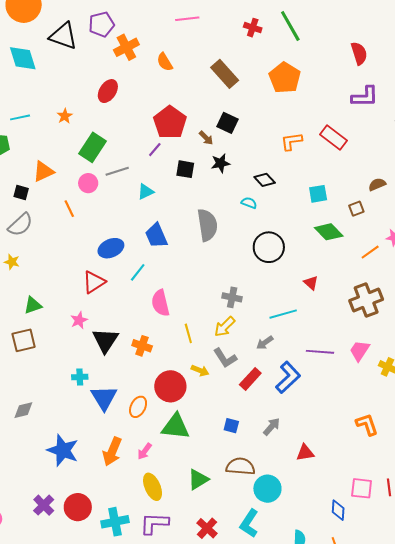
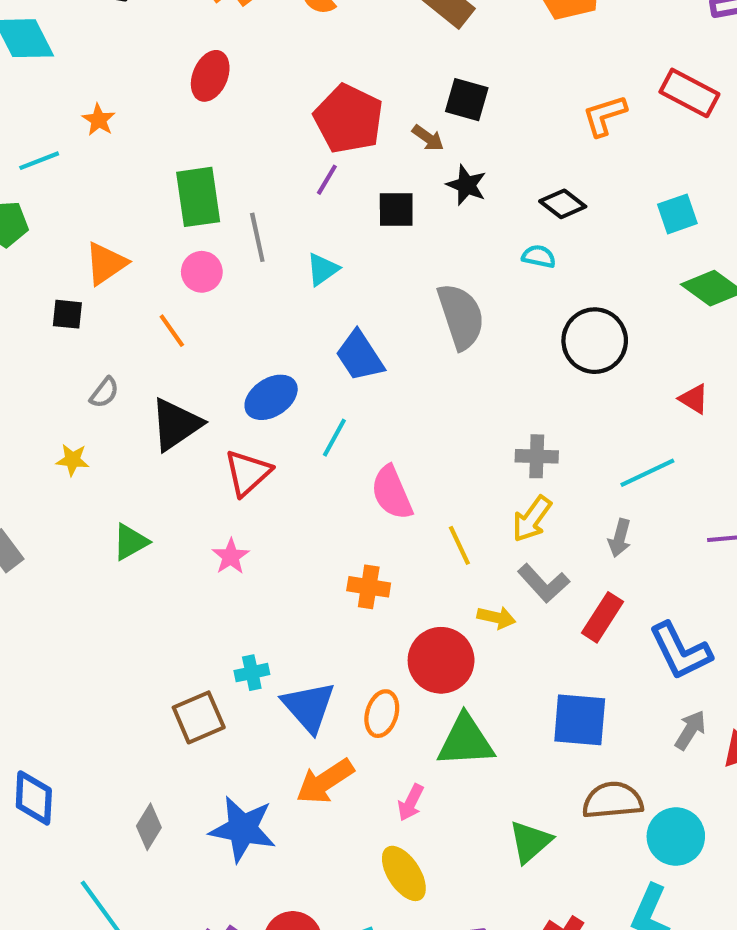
orange star: (65, 116) -> (99, 120), moved
green rectangle: (92, 147) -> (198, 197), turned -32
black star: (221, 163) -> (466, 185), turned -30
gray line: (117, 171) -> (257, 237), turned -75
gray semicircle: (20, 225) -> (104, 393), moved, size x0.6
brown square: (24, 340) -> (199, 717), moved
black triangle: (105, 340) -> (176, 424), moved, turned 32
gray arrow: (265, 343) -> (620, 538), turned -30
blue L-shape: (288, 377) -> (680, 651), moved, turned 116
gray diamond: (23, 410) -> (149, 827), moved, turned -35
blue square: (231, 426) -> (580, 720), size x1.8
gray arrow: (272, 427) -> (690, 730), moved
orange arrow: (112, 452) -> (325, 781), moved, turned 44
yellow ellipse: (153, 487) -> (404, 873), moved

